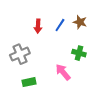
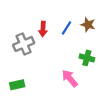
gray cross: (20, 54) -> (24, 44), moved
green rectangle: (29, 82) -> (17, 85), moved

